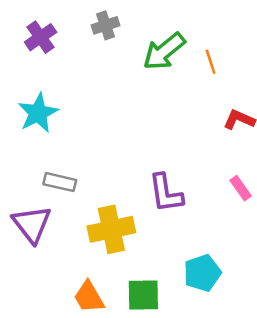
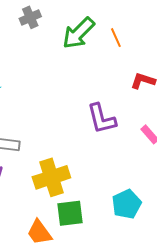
purple L-shape: (166, 193) -> (101, 119), moved
green square: (143, 295) -> (70, 213), moved

